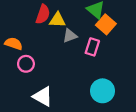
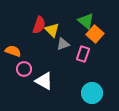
yellow triangle: (57, 20) -> (52, 30), turned 42
white triangle: (43, 96) -> (44, 81), moved

